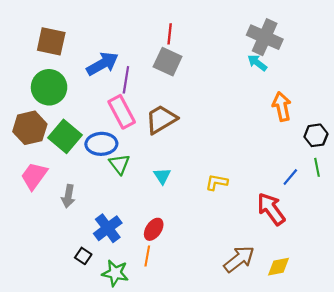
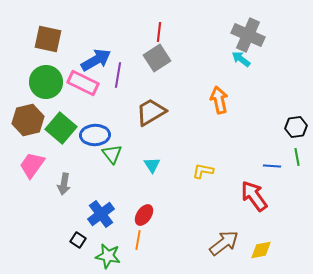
gray square: (168, 62) -> (157, 58), turned 32
orange arrow: (282, 107) -> (219, 100), moved
pink rectangle: (122, 112) -> (83, 83), moved, turned -36
blue line: (290, 177) -> (272, 166), turned 54

